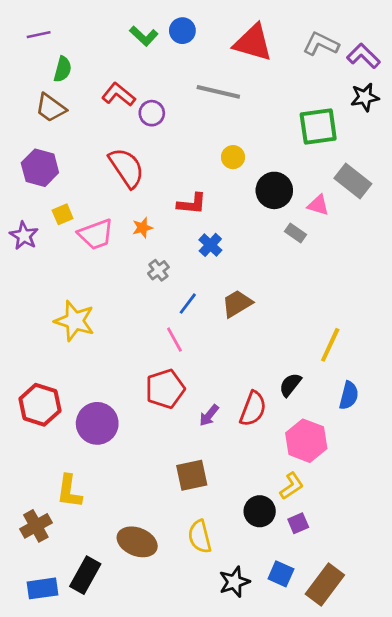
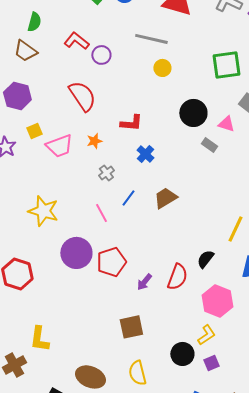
yellow circle: (233, 157) -> (162, 68), moved
pink line: (174, 340) -> (101, 213), moved
purple circle: (97, 423) -> (76, 253), moved

